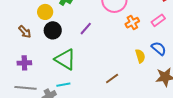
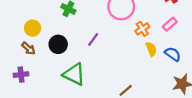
yellow circle: (45, 12) -> (33, 28), moved
yellow semicircle: (140, 56) -> (151, 49), moved
purple cross: (24, 63) -> (21, 75), moved

